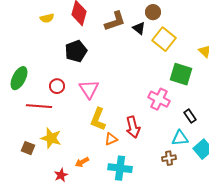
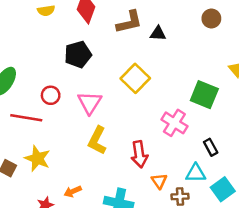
brown circle: (153, 12) -> (211, 18), moved
black triangle: (139, 28) -> (158, 33), turned -40
yellow square: (164, 39) -> (135, 78), moved
orange triangle: (111, 139) -> (159, 181), moved, turned -48

